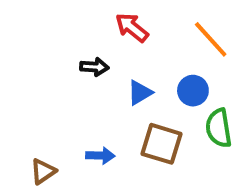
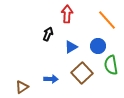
red arrow: (132, 27) -> (67, 14), turned 54
black arrow: (94, 67) -> (48, 34), turned -72
brown square: (161, 144) -> (82, 73), turned 30

